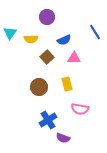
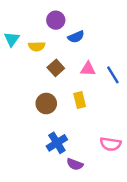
blue line: (95, 32) -> (113, 75), moved
blue semicircle: (64, 40) -> (76, 37), moved
pink semicircle: (80, 109) -> (111, 144), moved

